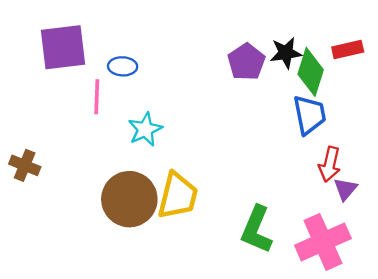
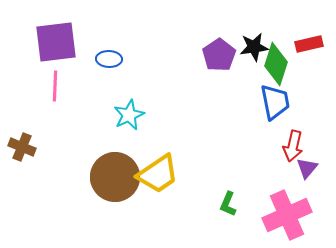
pink line: (97, 97) -> (55, 86), moved
yellow trapezoid: (178, 196) -> (158, 174), turned 42
green L-shape: (257, 230) -> (228, 204), size x0.6

